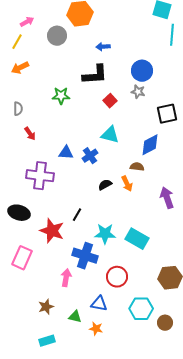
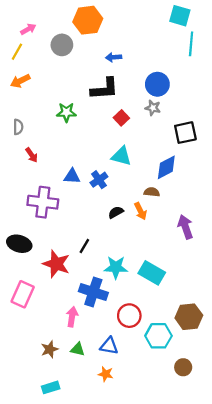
cyan hexagon: (141, 309) -> (158, 336), moved
green triangle: (75, 317) -> (78, 349), moved

